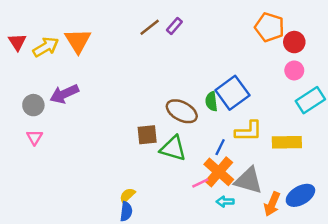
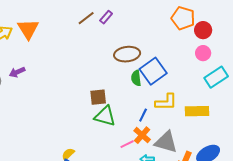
purple arrow: (64, 94) -> (17, 72), size x0.7
brown ellipse: (182, 111) -> (127, 54), moved, turned -35
brown square: (147, 135) -> (98, 97), moved
orange cross: (219, 172) -> (142, 135), size x0.7

